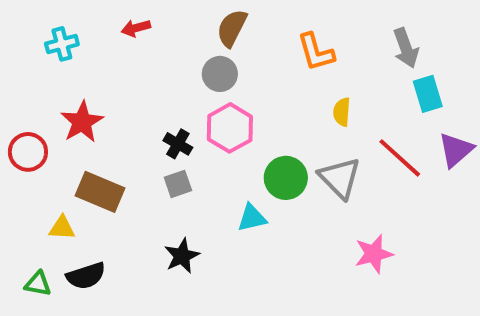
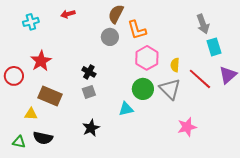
orange L-shape: (316, 52) -> (137, 30), moved
yellow semicircle: (342, 112) -> (175, 65), moved
pink hexagon: (230, 128) -> (147, 58), moved
black semicircle: (86, 276) -> (43, 138), turned 30

